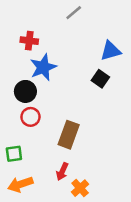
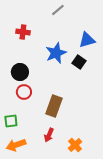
blue star: (43, 67) -> (56, 53), moved
orange cross: (80, 188) -> (75, 145), moved

